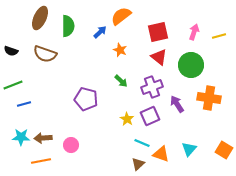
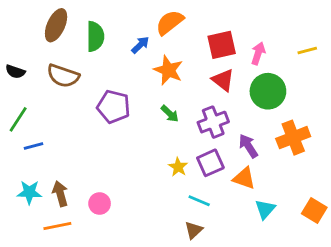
pink arrow: (194, 32) -> (258, 53), moved
orange star: (120, 50) -> (168, 70), size x1.5
green line: (13, 85) -> (18, 119), turned -36
orange cross: (209, 98) -> (293, 138), turned -30
purple pentagon: (86, 99) -> (114, 107), moved
brown arrow: (43, 138) -> (60, 194), turned 78
orange triangle: (161, 154) -> (244, 178), moved

